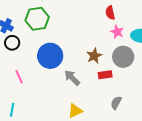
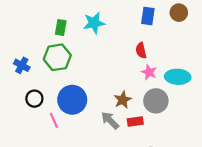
black circle: (12, 43) -> (34, 99), moved
pink line: (19, 77) -> (54, 120), moved
gray arrow: (72, 78) -> (110, 120), moved

